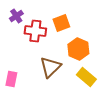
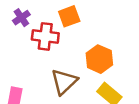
orange square: (61, 23) -> (69, 16), moved

